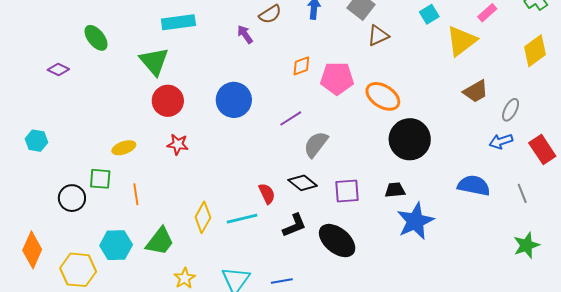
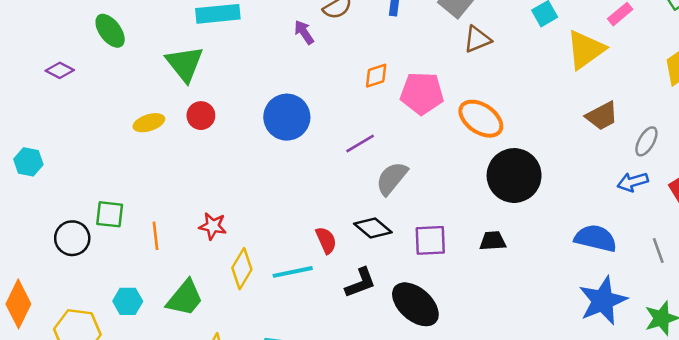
red circle: (168, 101) -> (201, 116), size x0.7
red star: (178, 144) -> (213, 226), moved
yellow ellipse: (124, 148) -> (149, 123), moved
blue star: (415, 221) -> (603, 301), moved
cyan hexagon: (116, 245) -> (128, 301), size x0.7

